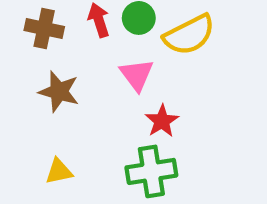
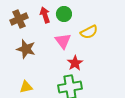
brown cross: (44, 28) -> (19, 19), turned -36
yellow semicircle: (189, 35) -> (89, 32), moved, size x0.7

